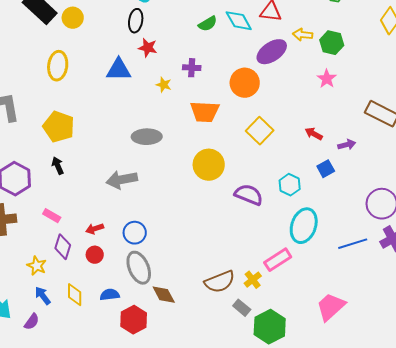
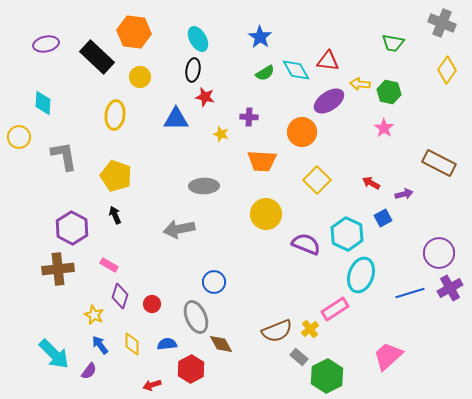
yellow circle: (73, 18) -> (140, 77), moved
cyan hexagon: (290, 185) -> (347, 234), size x1.5
red arrow: (95, 229) -> (152, 385), moved
blue circle: (135, 233) -> (214, 282), moved

